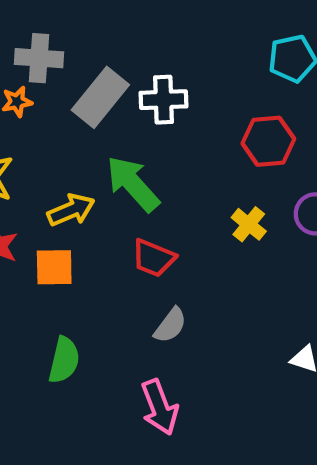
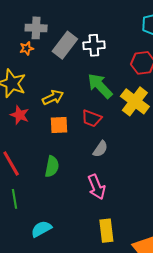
green arrow: (133, 184) -> (100, 86), moved
yellow cross: (249, 224) -> (135, 101), size x1.8
orange square: (54, 267) -> (59, 125), moved

